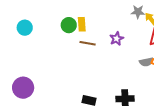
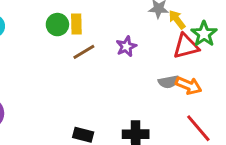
brown line: (88, 43) -> (84, 52), turned -42

